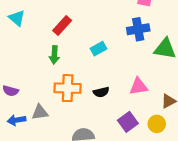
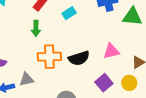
cyan rectangle: (99, 49) -> (69, 13), moved
black semicircle: (101, 92) -> (79, 58), size x1.5

